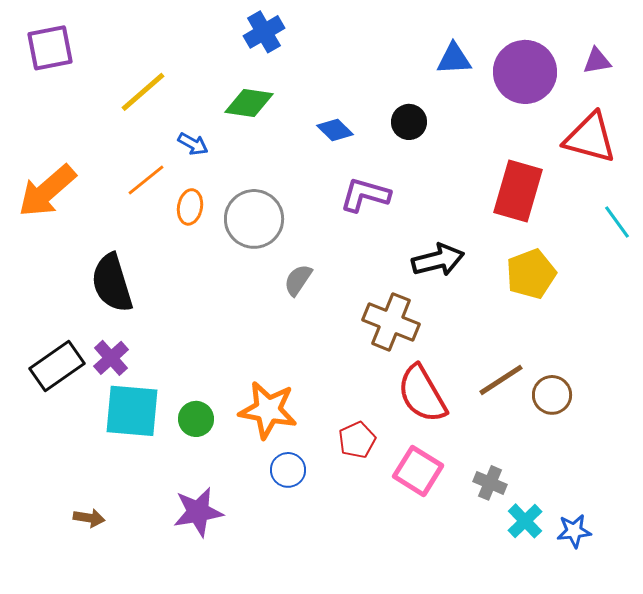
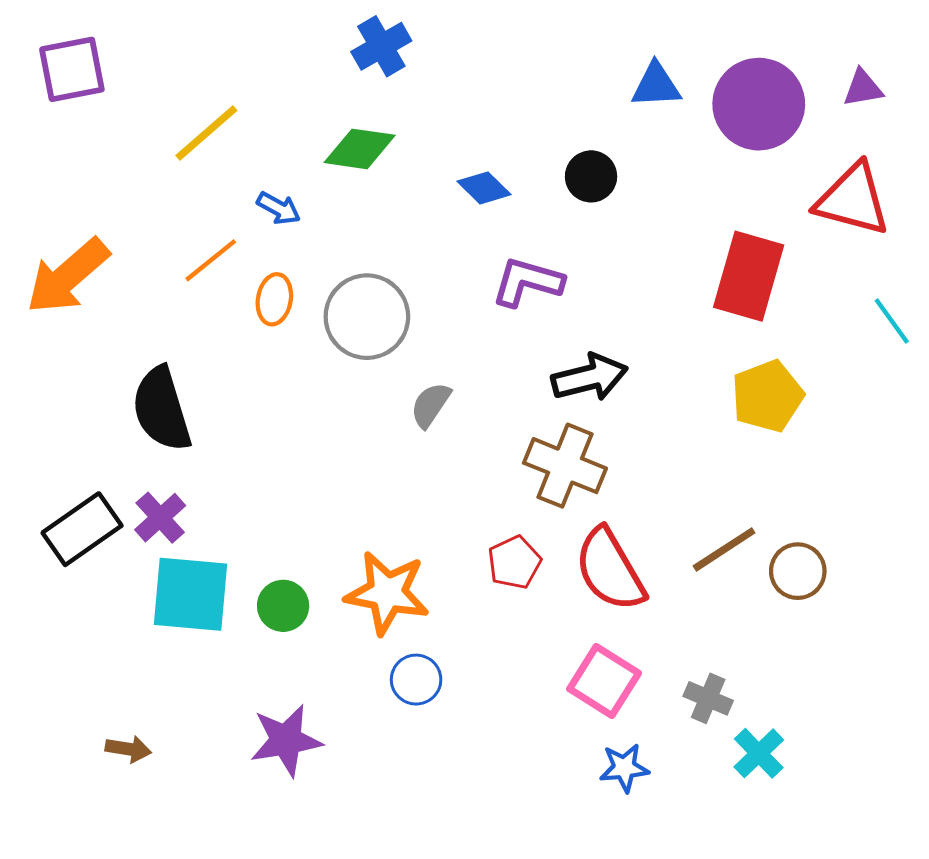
black arrow: (438, 260) -> (590, 377), moved
red pentagon: (357, 440) -> (514, 562), moved
blue star: (574, 531) -> (624, 768), moved

